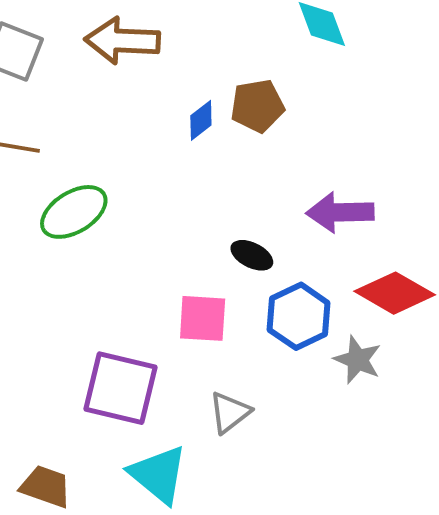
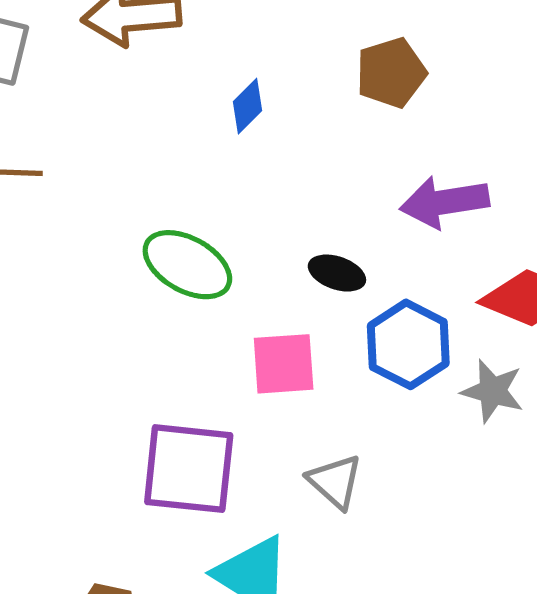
brown pentagon: (257, 106) -> (391, 73), moved
green ellipse: (74, 212) -> (187, 265), moved, turned 68
gray triangle: (230, 412) -> (335, 481), turned -33

